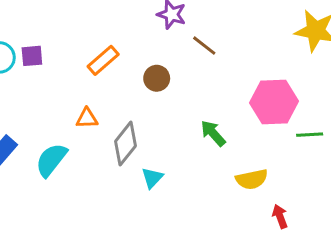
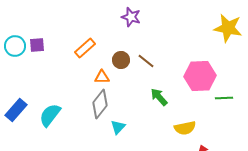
brown line: (204, 46) -> (146, 61), moved
orange triangle: (87, 118) -> (102, 77), moved

